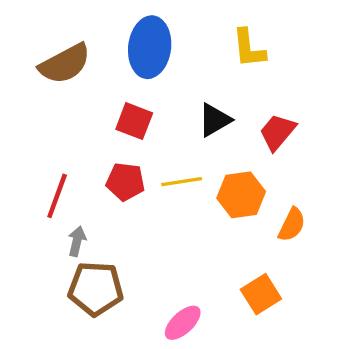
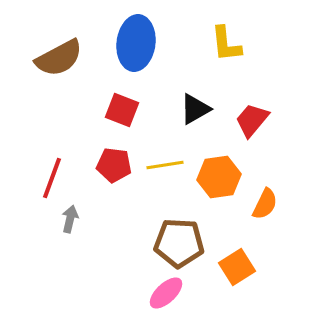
brown pentagon: (96, 289) -> (179, 243), moved

